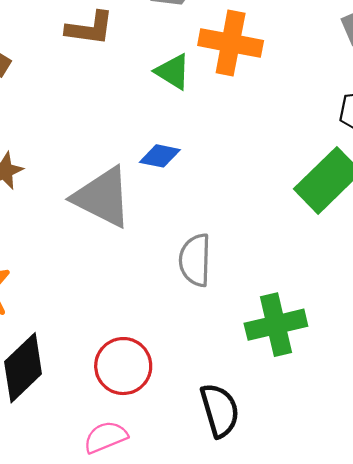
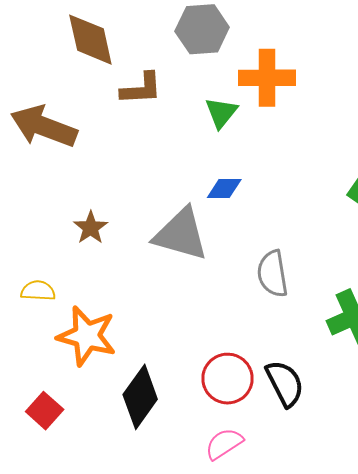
green triangle: (173, 72) -> (221, 113), turned 48
black semicircle: (220, 410) -> (285, 383), moved

